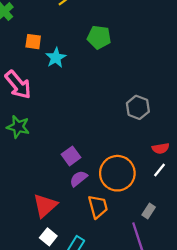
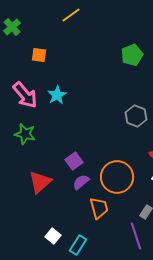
green pentagon: (99, 37) -> (132, 55), moved, turned -30
cyan star: (56, 58) -> (57, 95), moved
red triangle: (45, 206) -> (40, 182), moved

